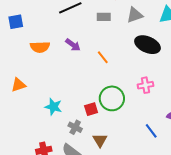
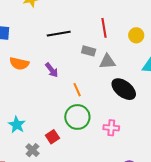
gray triangle: (135, 15) -> (107, 62), moved
green circle: (112, 98) -> (77, 117), moved
red square: (91, 109) -> (52, 137), turned -32

